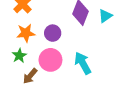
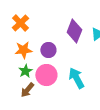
green star: (19, 56) -> (25, 71), moved

